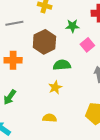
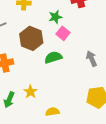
pink square: (87, 45) -> (63, 33), moved
yellow star: (55, 87) -> (30, 92), moved

